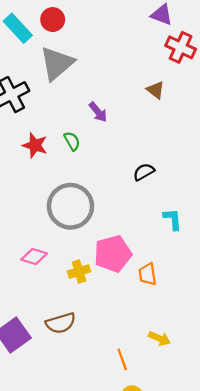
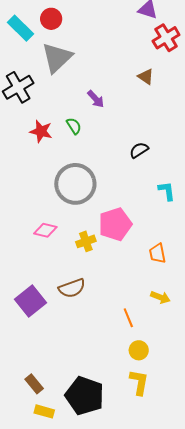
red cross: (181, 47) -> (166, 38), turned 36
orange trapezoid: (148, 274) -> (157, 253), moved

